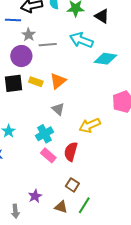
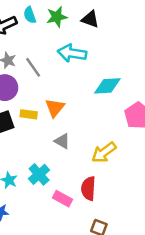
gray line: (48, 45) -> (33, 67), turned 72
cyan diamond: (106, 59) -> (107, 86), moved
cyan cross: (44, 134) -> (39, 174), moved

